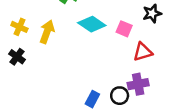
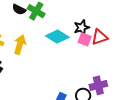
black star: (152, 13) -> (82, 28), moved
red triangle: (143, 52) -> (99, 37), moved

